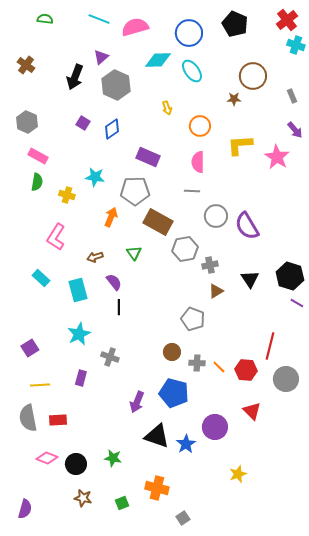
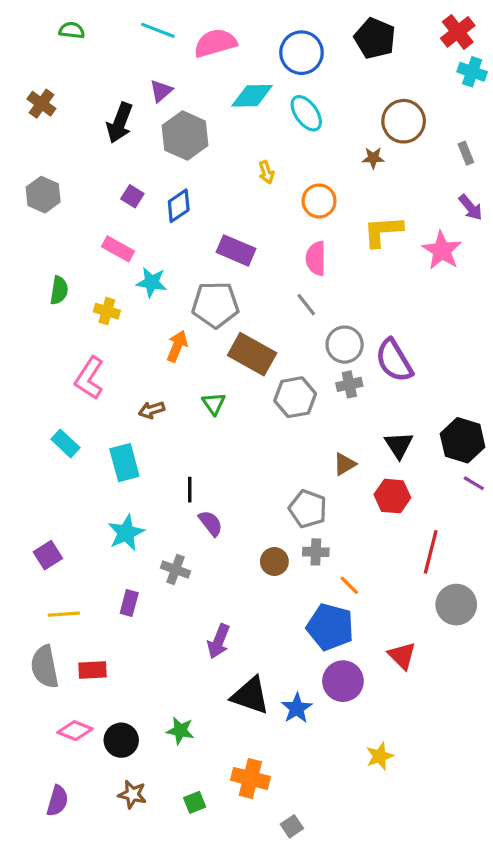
pink rectangle: (38, 156) -> (118, 249), moved
gray line: (192, 191) -> (306, 305), turned 49
gray cross: (210, 265) -> (349, 384), moved
purple semicircle: (114, 282) -> (211, 523), moved
gray cross: (197, 363) -> (316, 552), moved
red hexagon: (246, 370) -> (392, 496), moved
blue pentagon: (174, 393) -> (330, 627), moved
purple semicircle: (25, 509) -> (57, 801), moved

